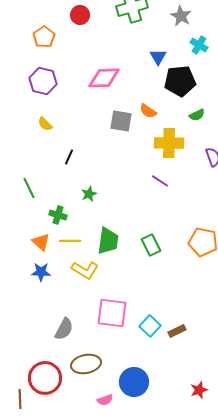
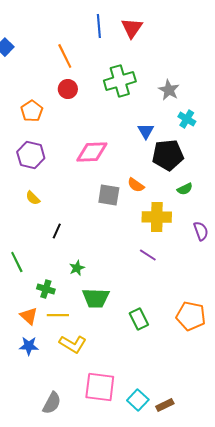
green trapezoid: (108, 241) -> (96, 298), moved, turned 84

